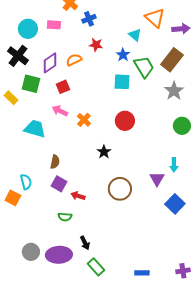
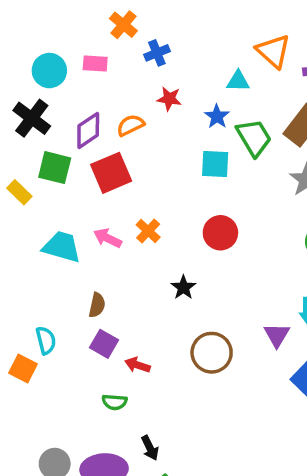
cyan triangle: (135, 35) -> (238, 81), turned -40
red square: (63, 87) -> (111, 173), size x1.6
pink arrow: (60, 111) -> (108, 238), moved

